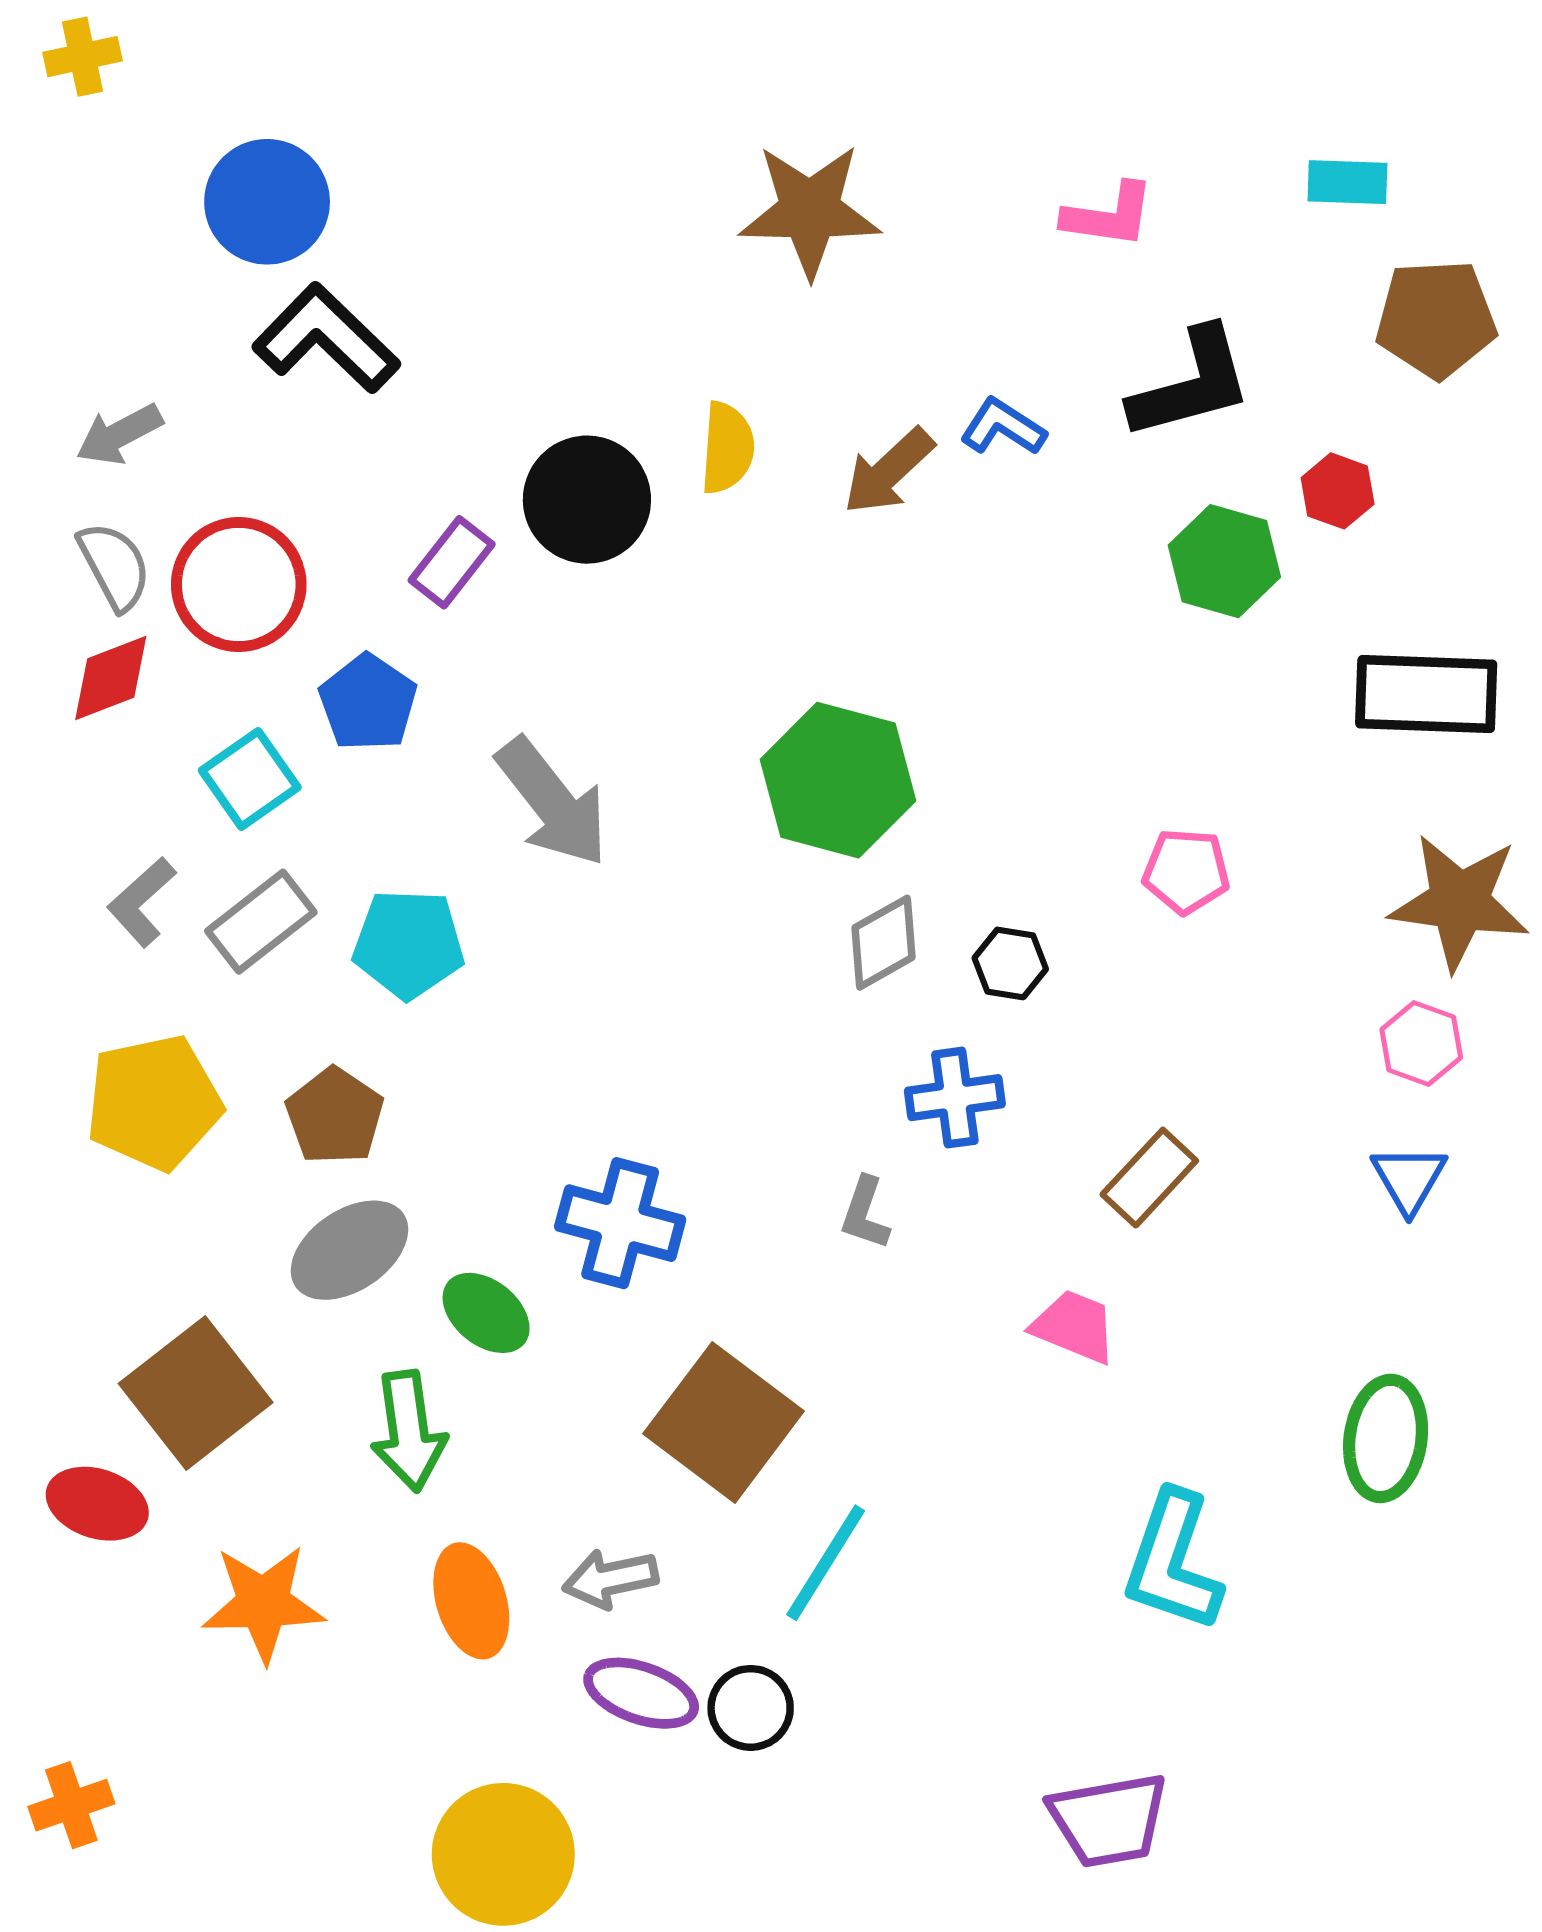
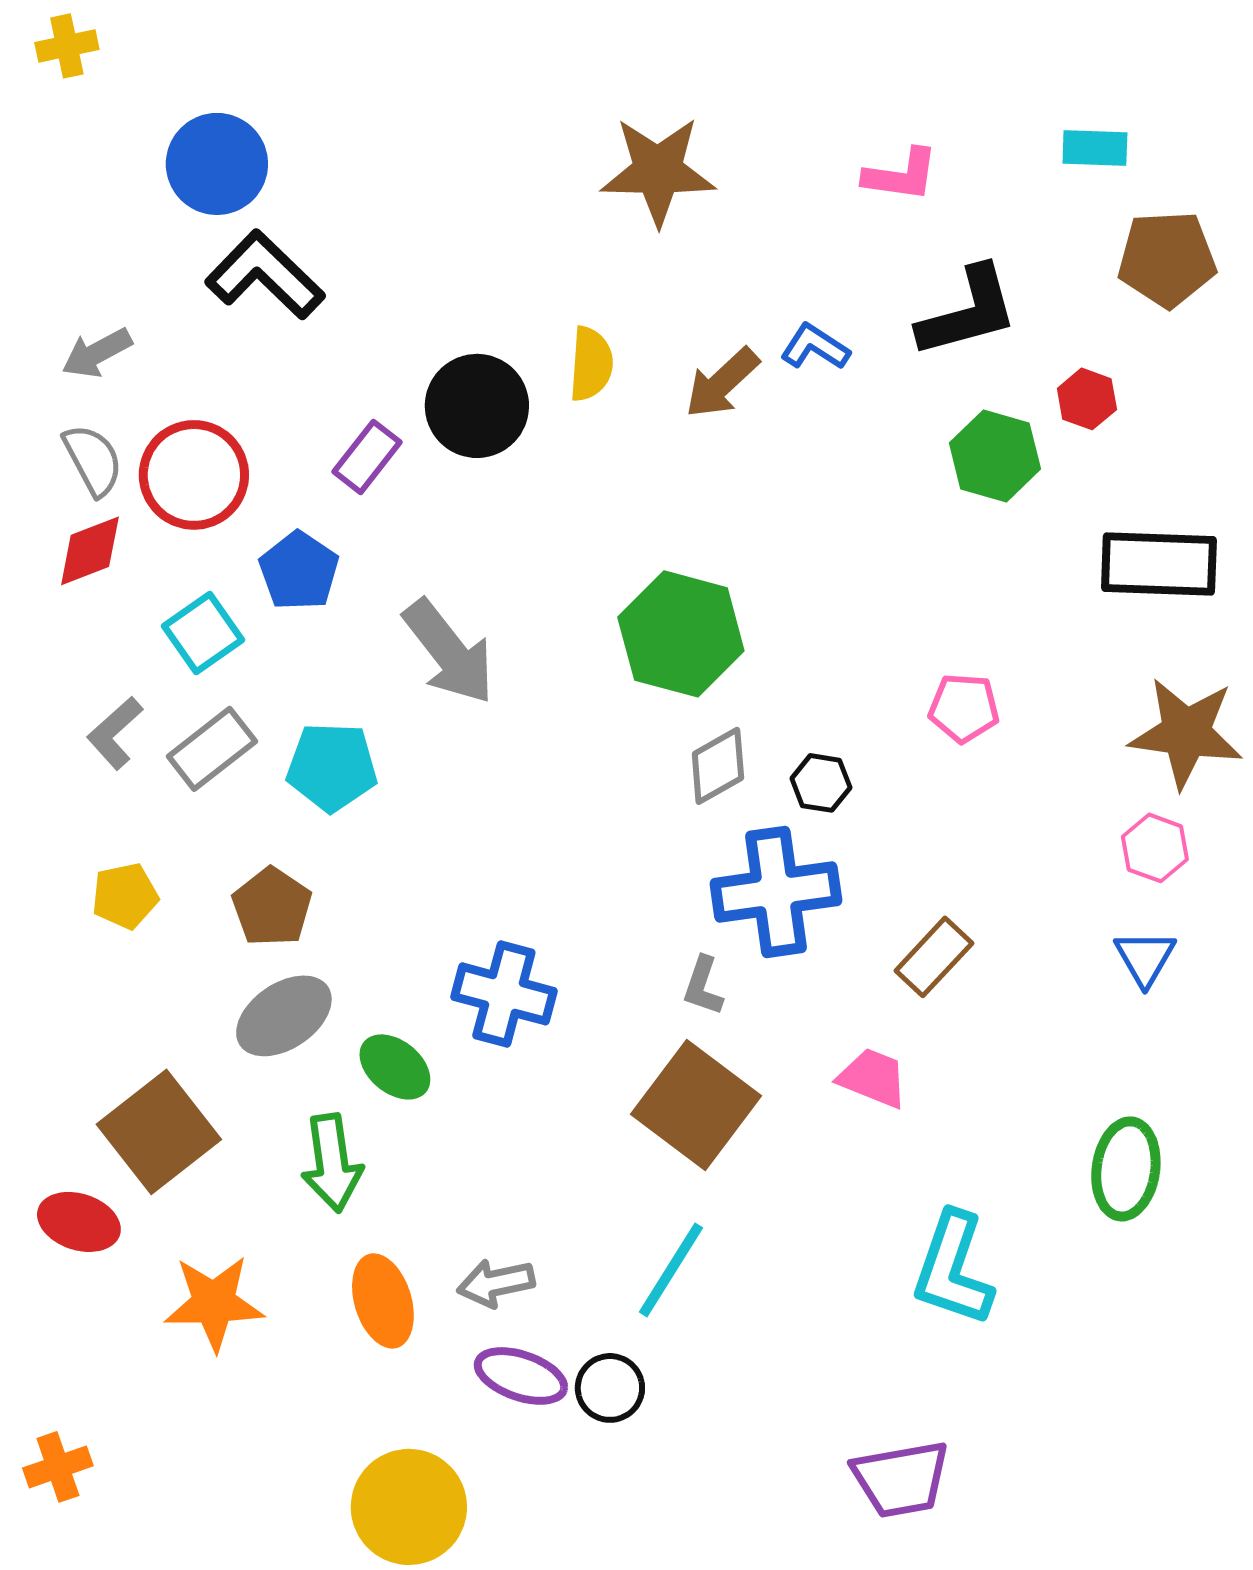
blue cross: (955, 1098) -> (776, 892), size x1.6
yellow pentagon: (154, 1103) -> (125, 896), size x0.6
brown square: (724, 1422) -> (696, 1105), moved

